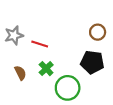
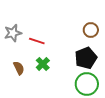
black pentagon: (92, 62) -> (86, 58), turned -30
green circle: (68, 88) -> (87, 84), moved

